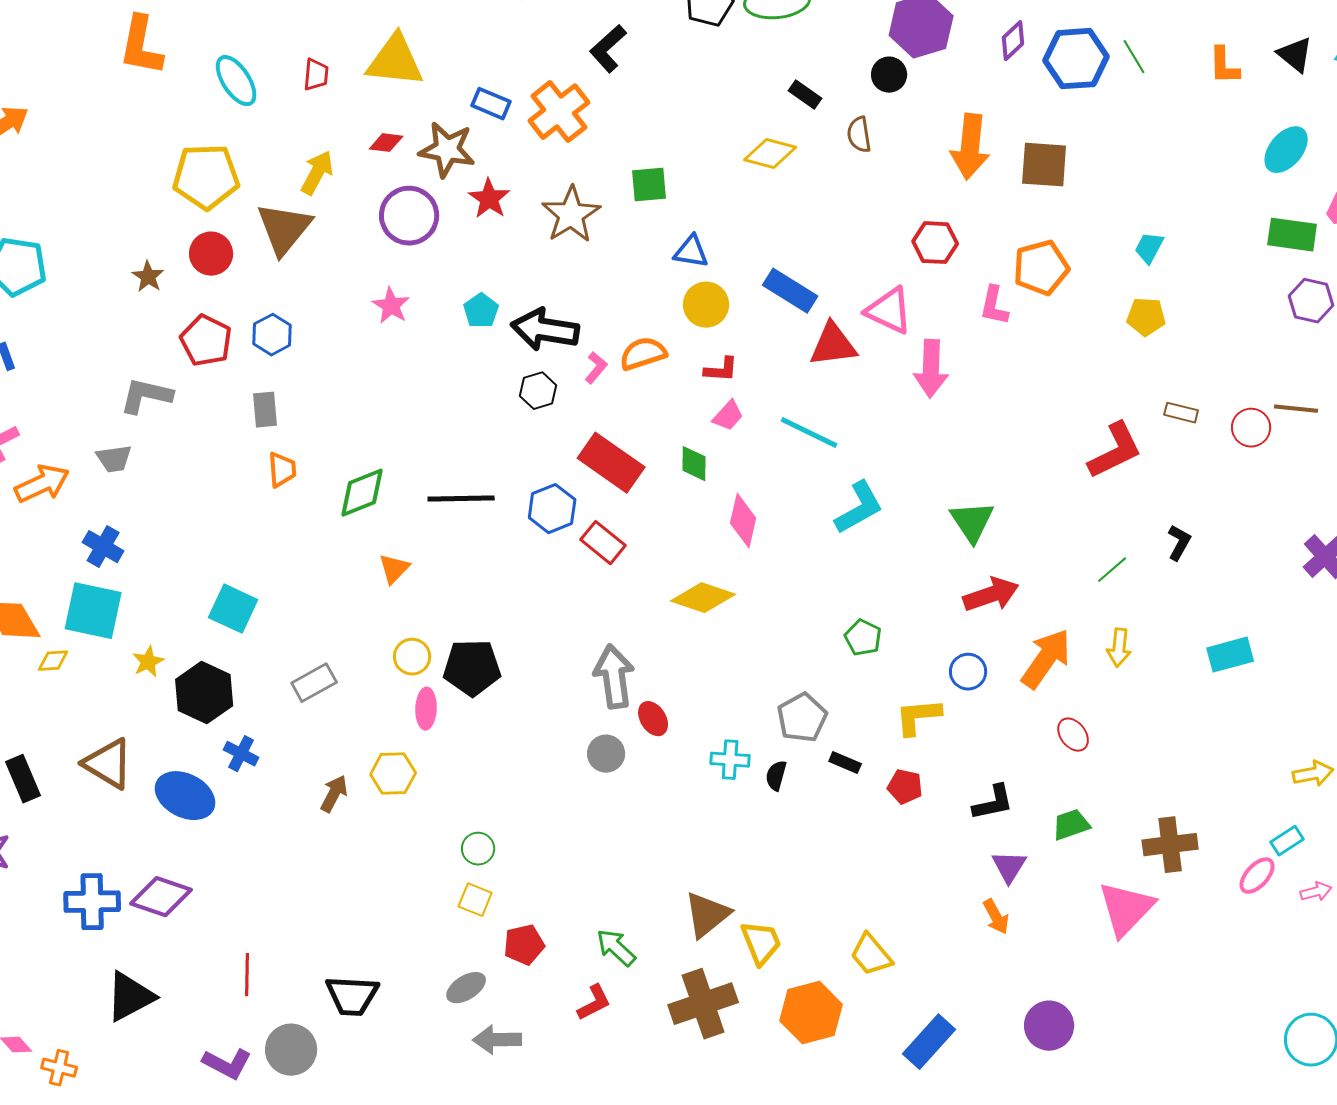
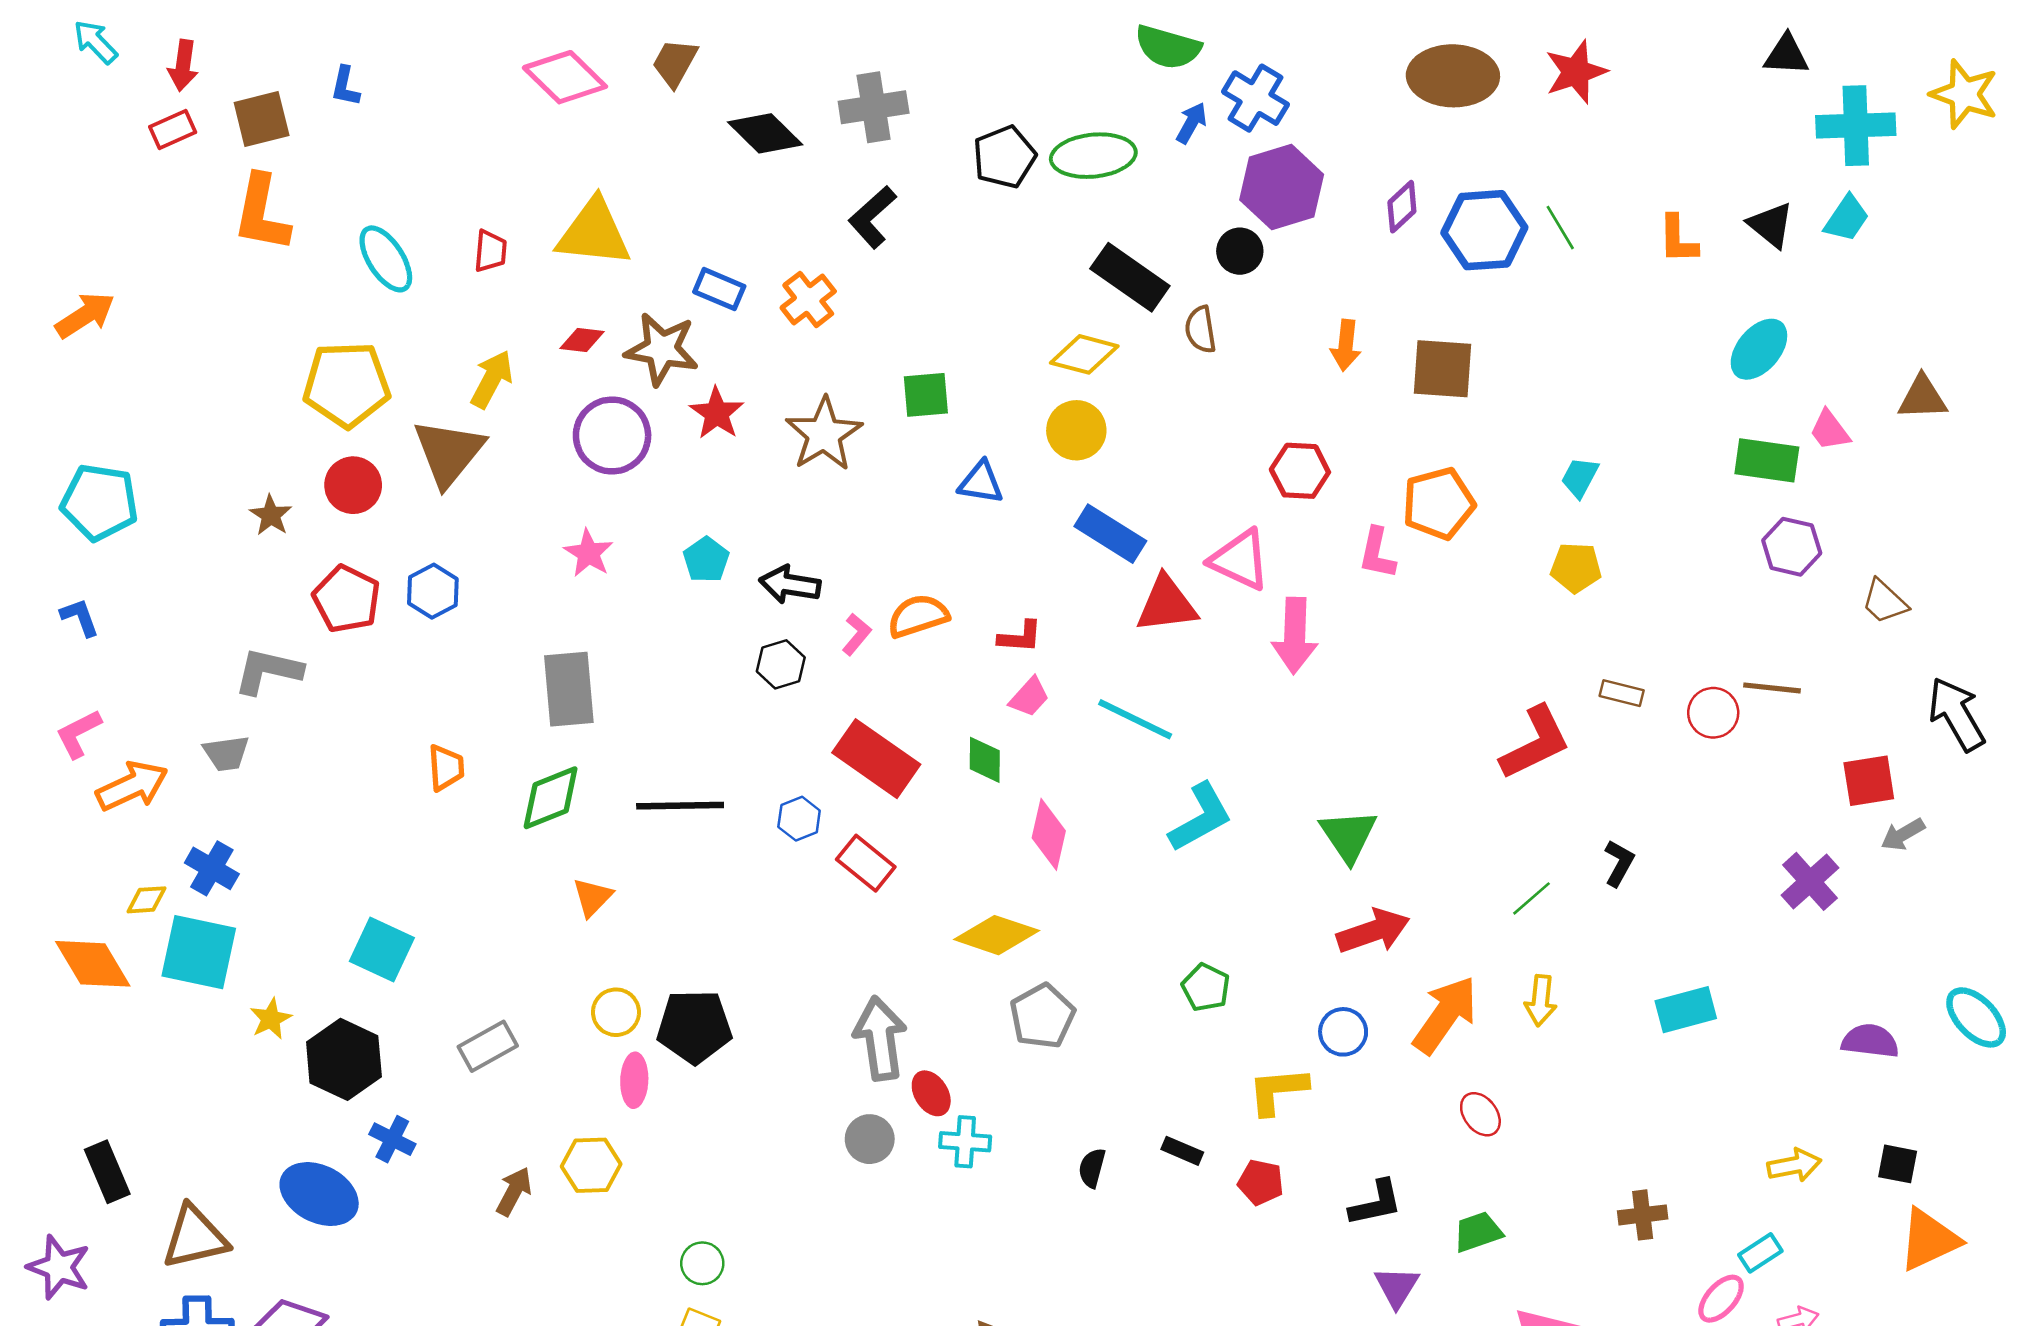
black rectangle: (805, 95) -> (1130, 277), size x1.8
orange cross: (559, 112) -> (808, 299), size x0.7
orange arrow: (970, 147) -> (1346, 345), size x0.6
yellow circle: (706, 305) -> (1076, 430), moved
black arrow: (545, 330) -> (790, 585), size x0.7
gray rectangle: (265, 410) -> (569, 689), moved, size x1.6
blue hexagon: (552, 509) -> (799, 819), size x0.7
yellow diamond: (53, 661) -> (146, 900), moved
gray pentagon: (802, 718) -> (1042, 1016), moved
cyan cross: (730, 760) -> (965, 1142), moved
brown triangle: (108, 764) -> (195, 1237), moved, turned -44
brown cross: (1170, 845) -> (1643, 1215), moved, size x0.7

